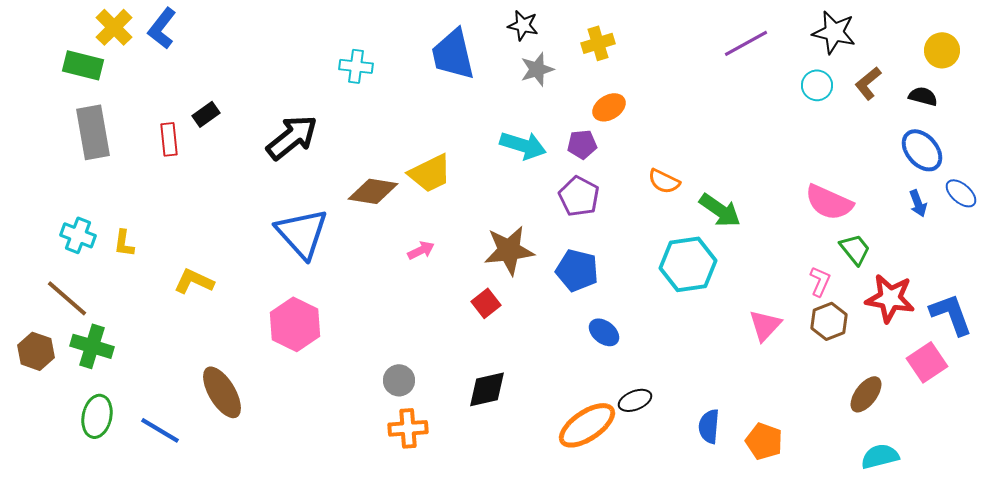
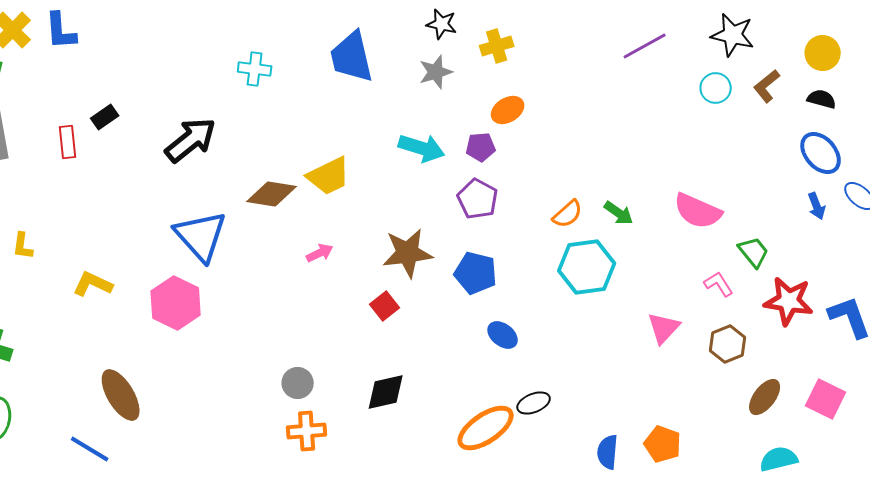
black star: (523, 25) -> (442, 24), moved
blue L-shape: (162, 28) -> (61, 31), turned -42
yellow circle: (942, 50) -> (823, 53), moved
orange semicircle: (664, 181) -> (568, 214), moved, turned -68
pink semicircle: (829, 202) -> (698, 211), moved
green arrow: (720, 210) -> (619, 213), size x0.7
pink L-shape: (820, 281) -> (719, 284), turned -56
brown hexagon: (829, 321) -> (728, 344), moved
pink hexagon: (295, 324) -> (176, 303), moved
pink square: (927, 362) -> (826, 399), moved, turned -30
blue semicircle: (709, 426) -> (608, 452), moved
blue line: (160, 430) -> (90, 449), moved

